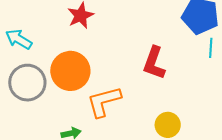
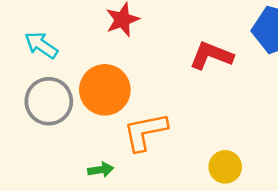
red L-shape: (154, 63) -> (211, 56), moved, turned 88

